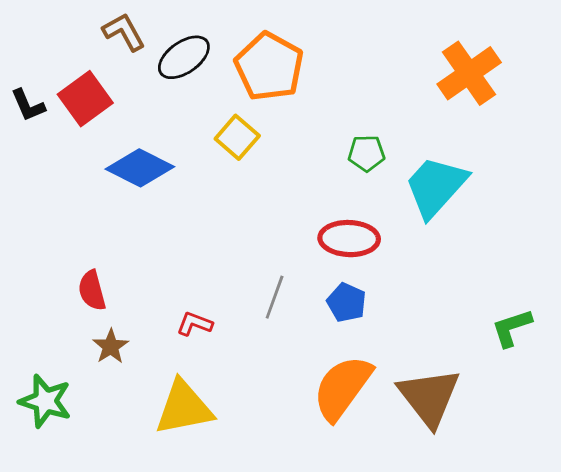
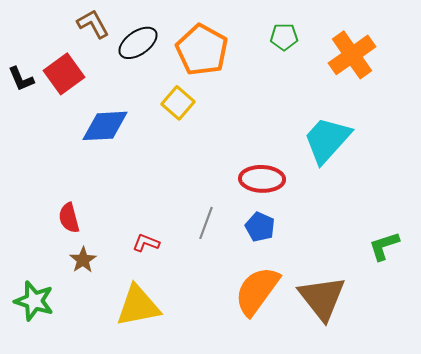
green pentagon: (366, 153) -> (284, 37), moved
blue diamond: (140, 168) -> (105, 126), turned -30

